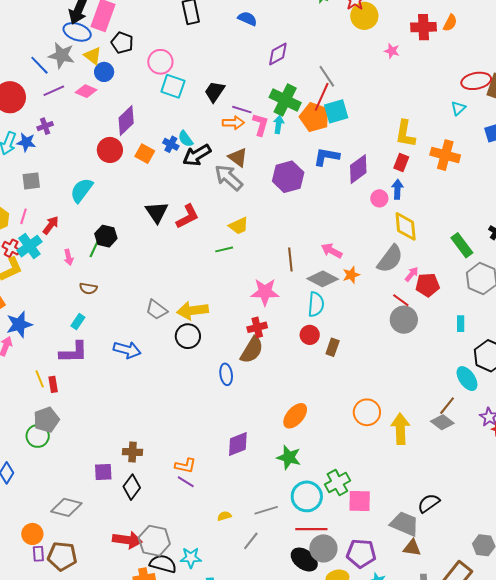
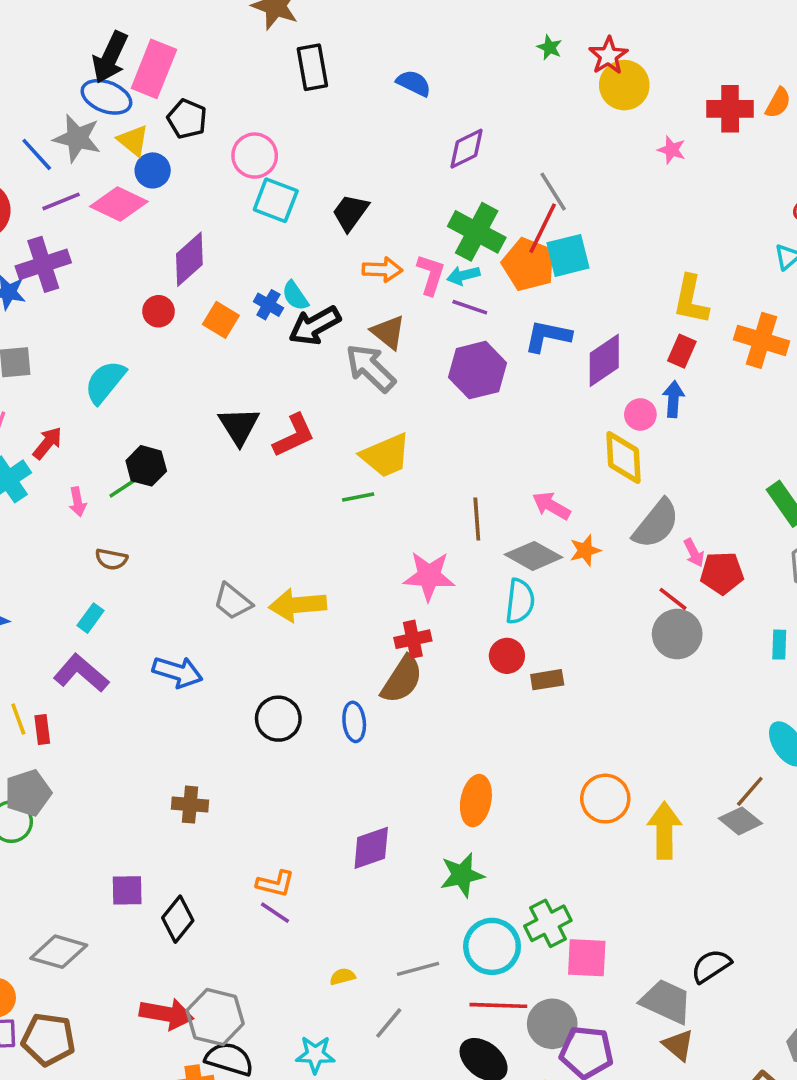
pink diamond: (86, 91) -> (119, 204), size x1.4
purple line: (242, 110) -> (470, 307), moved
cyan arrow: (279, 124) -> (463, 275), turned -114
purple cross: (45, 126) -> (43, 264), size x1.8
red circle: (110, 150) -> (158, 311), size x0.7
yellow trapezoid: (239, 226) -> (386, 455), size x1.4
yellow diamond: (406, 226) -> (623, 458), moved
green line: (95, 248) -> (125, 487), turned 30
pink arrow: (412, 274) -> (694, 553), turned 112
black circle: (188, 336) -> (278, 719), moved
brown rectangle: (333, 347) -> (547, 680), turned 60
purple L-shape: (74, 352) -> (81, 673), turned -140
orange ellipse: (295, 416) -> (476, 801), turned -32
brown cross: (132, 452) -> (190, 805), moved
green star: (289, 457) -> (462, 875), turned -30
gray circle: (323, 548) -> (552, 1024), moved
brown triangle: (412, 548) -> (678, 1045), turned 30
cyan star: (191, 558) -> (315, 1055), moved

